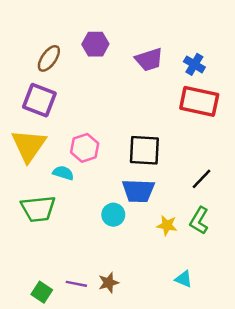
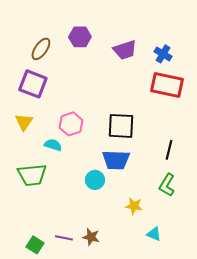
yellow triangle: (29, 145) -> (24, 122), size x0.6
black line: (202, 179) -> (169, 150), turned -30
yellow star: (167, 225) -> (134, 206), moved
brown star: (109, 283) -> (91, 237), turned 30

